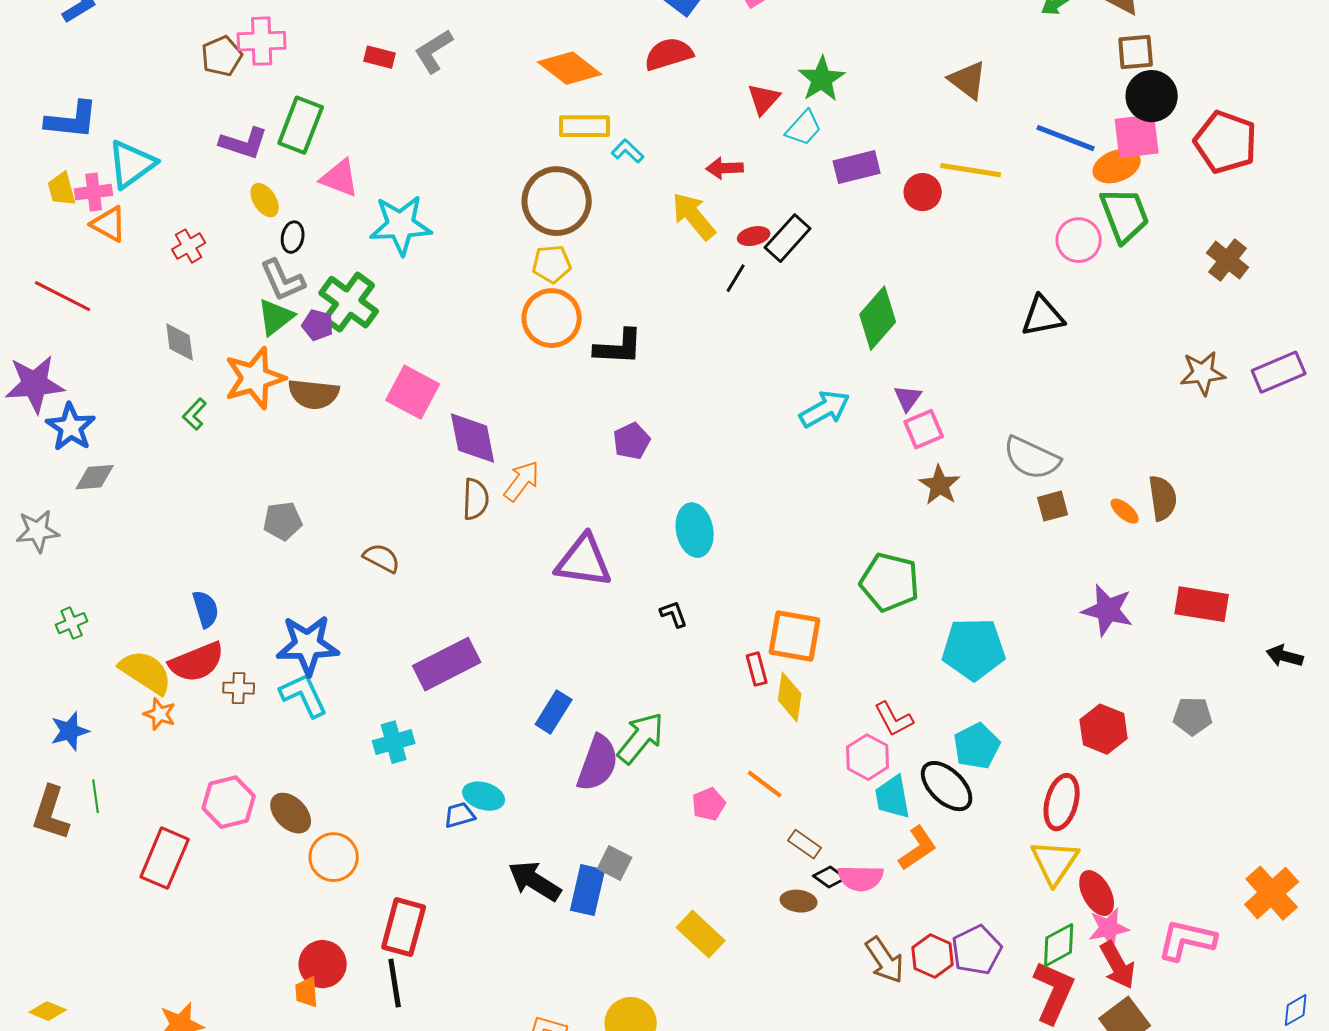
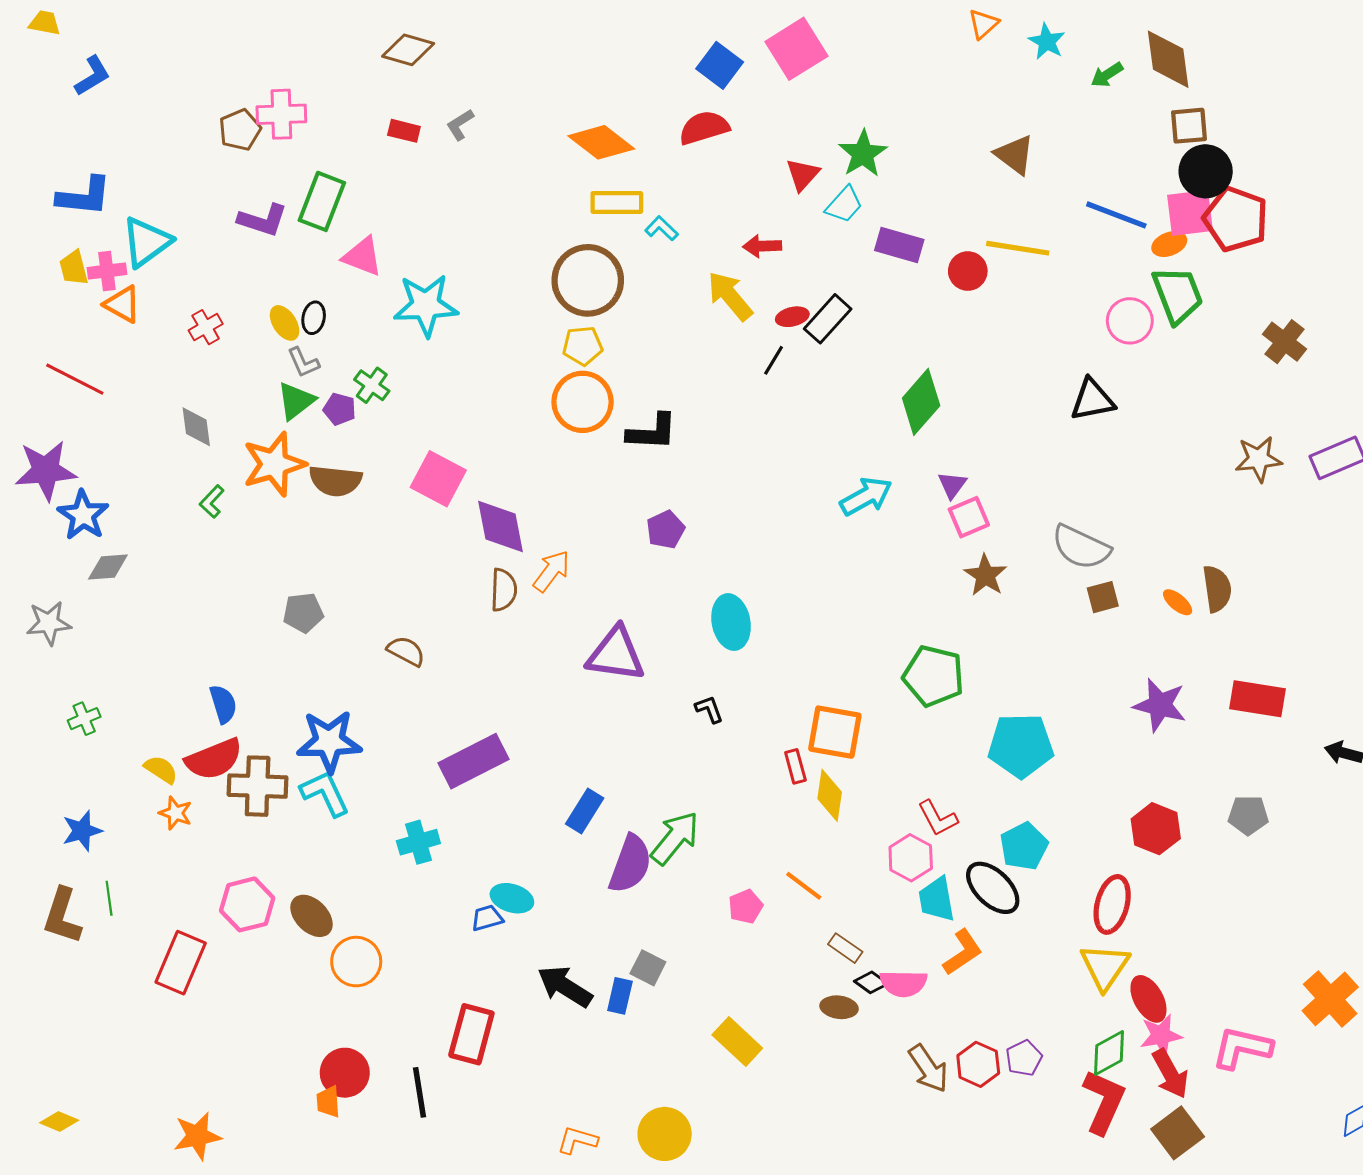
gray L-shape: (434, 51) -> (460, 125), size x0.7
red pentagon: (1226, 142) -> (1236, 219), moved
orange ellipse: (1117, 166) -> (1169, 244), size x0.7
purple rectangle: (857, 167) -> (899, 245), turned 30
yellow ellipse: (265, 200) -> (285, 323), moved
gray L-shape: (283, 280) -> (303, 362), size x0.7
green cross: (349, 302) -> (372, 385), size x0.6
yellow semicircle: (146, 672) -> (161, 769), size x0.6
brown cross: (239, 688) -> (258, 786), size x1.8
blue rectangle: (588, 890) -> (620, 996), size x0.7
red rectangle: (404, 927) -> (471, 1034), moved
purple pentagon: (977, 950) -> (1024, 1058), size x0.7

